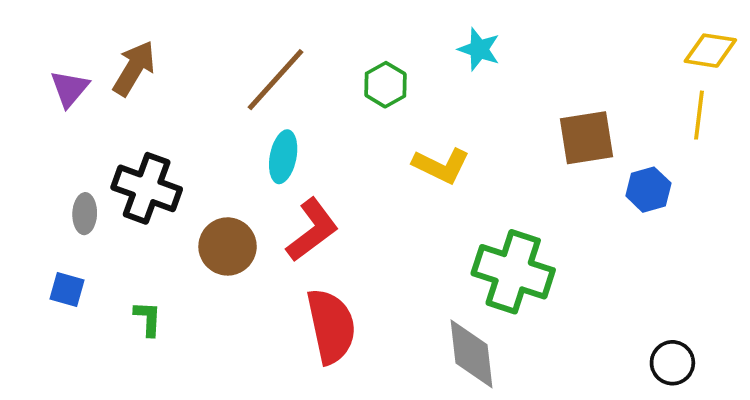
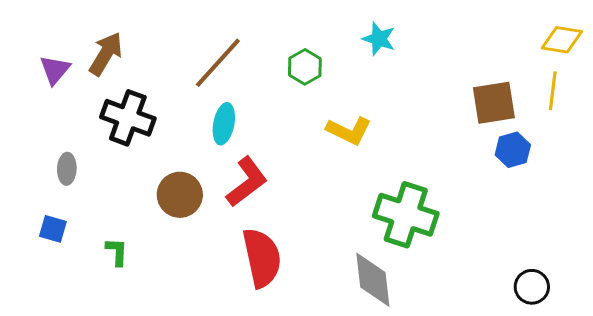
brown square: (586, 138) -> (494, 103), moved
black cross: (147, 188) -> (128, 118), moved

